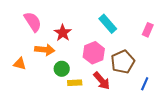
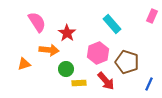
pink rectangle: (148, 30) -> (152, 16), moved
brown pentagon: (123, 62) -> (127, 62), turned -30
orange triangle: (20, 64) -> (24, 64), turned -32

